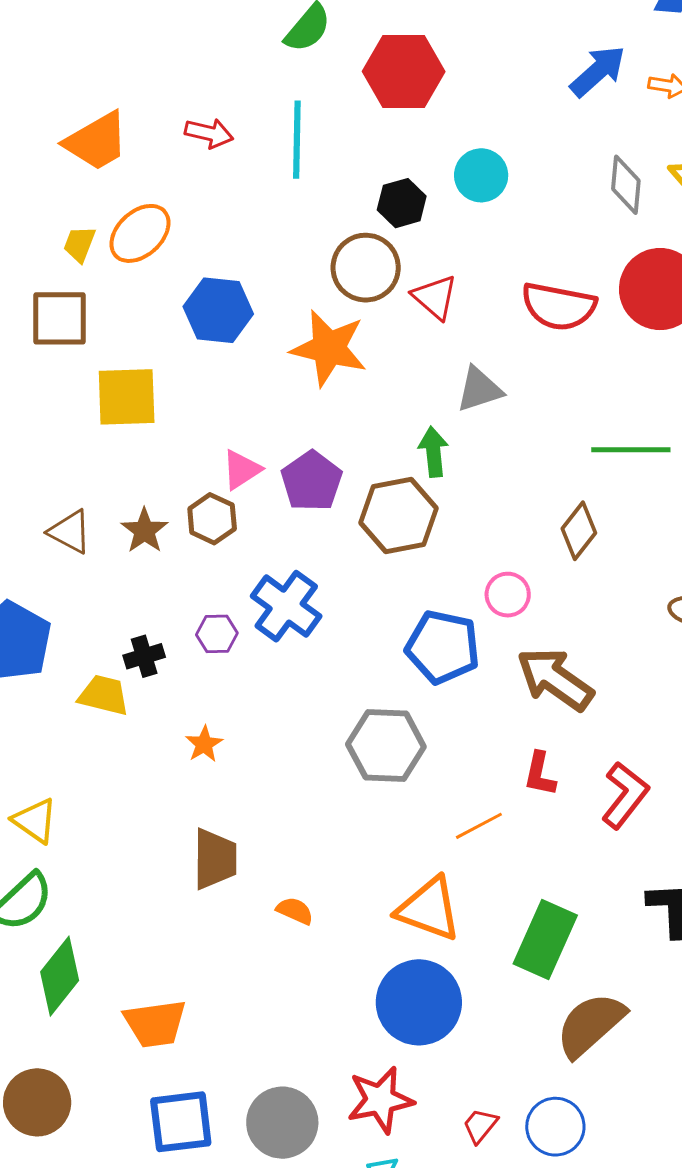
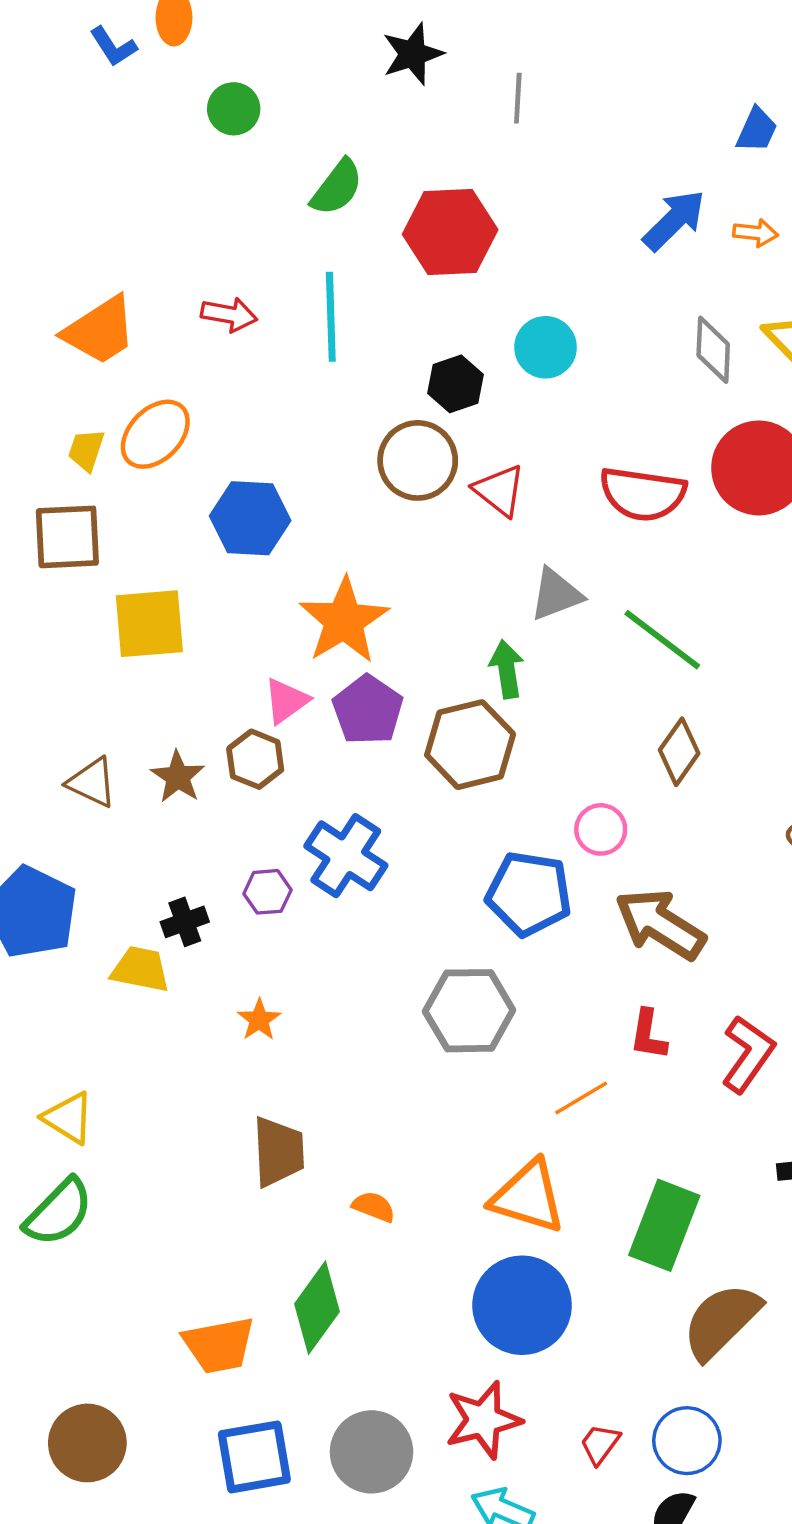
orange star: (329, 348) -> (344, 621), moved, turned 30
green line: (631, 450) -> (662, 640), moved, turned 40
green diamond: (60, 976) -> (317, 1308), moved

